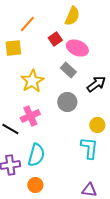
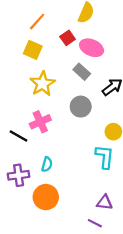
yellow square: (13, 48) -> (33, 50), moved, turned 30
cyan semicircle: (36, 155) -> (47, 164), size x0.6
orange circle: (35, 185) -> (46, 197), size x1.5

